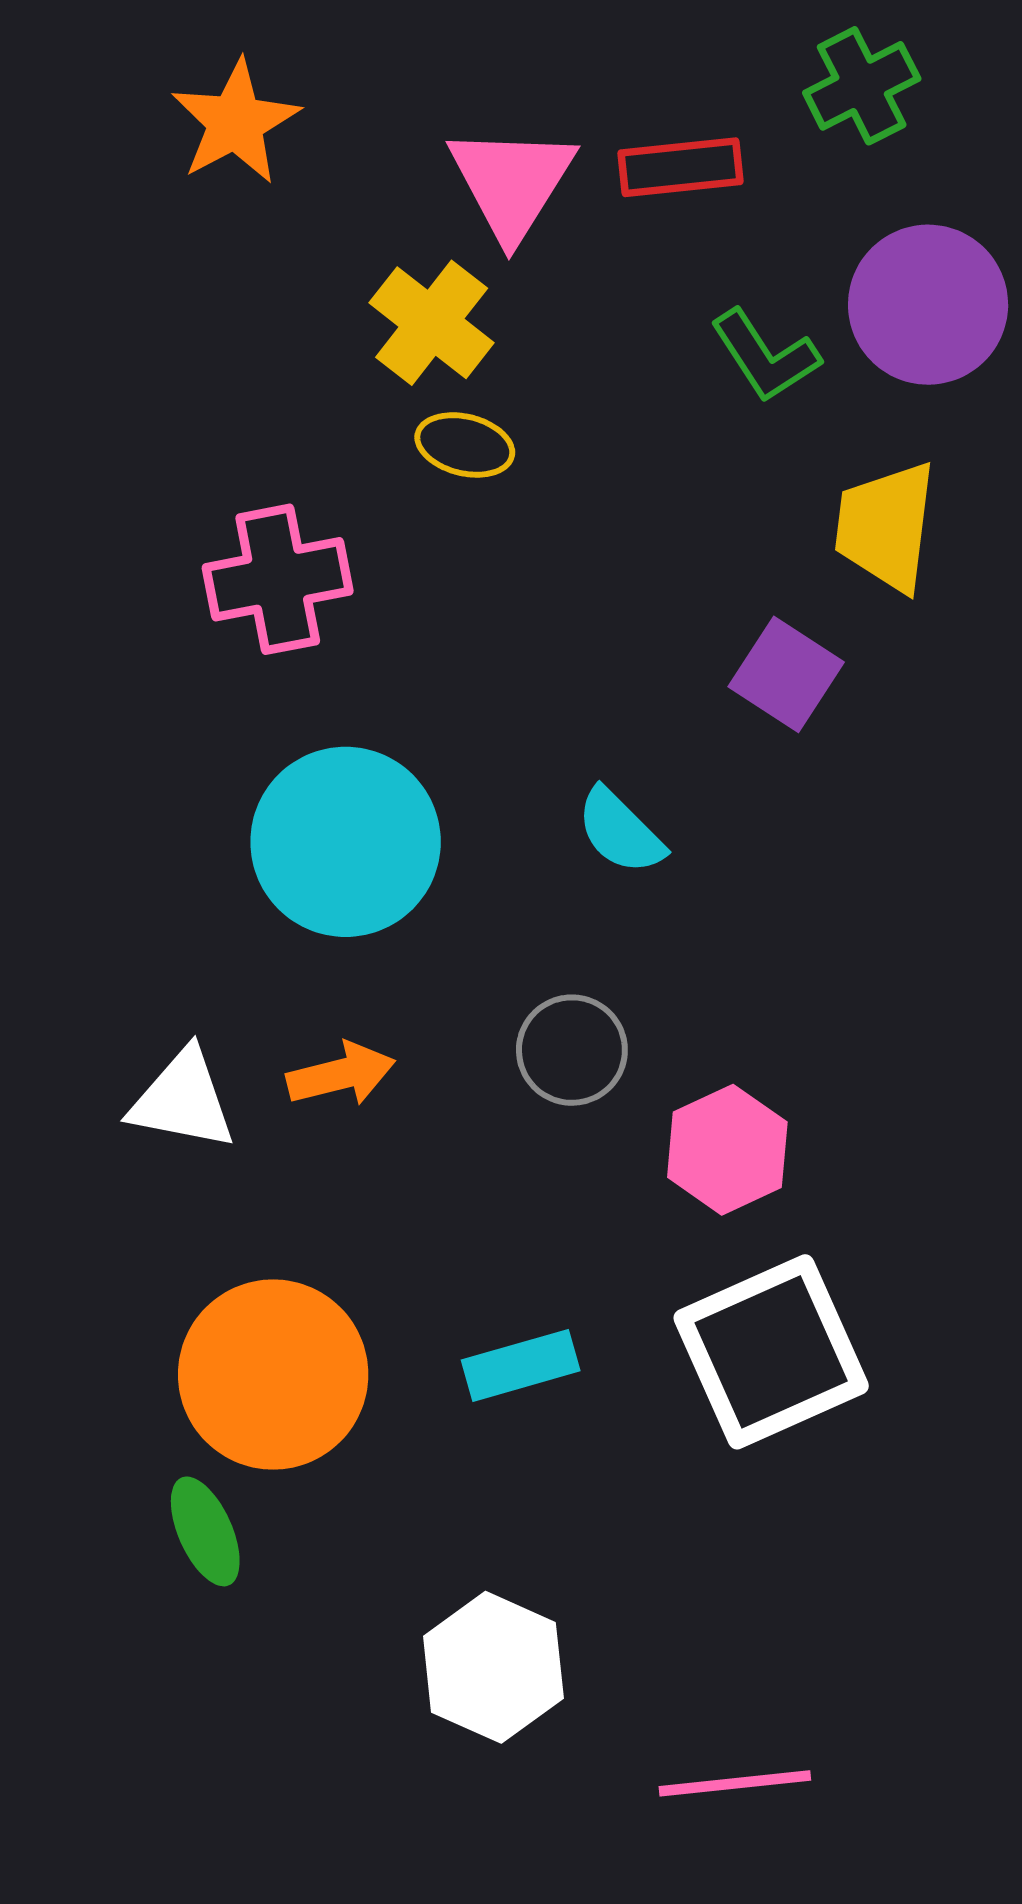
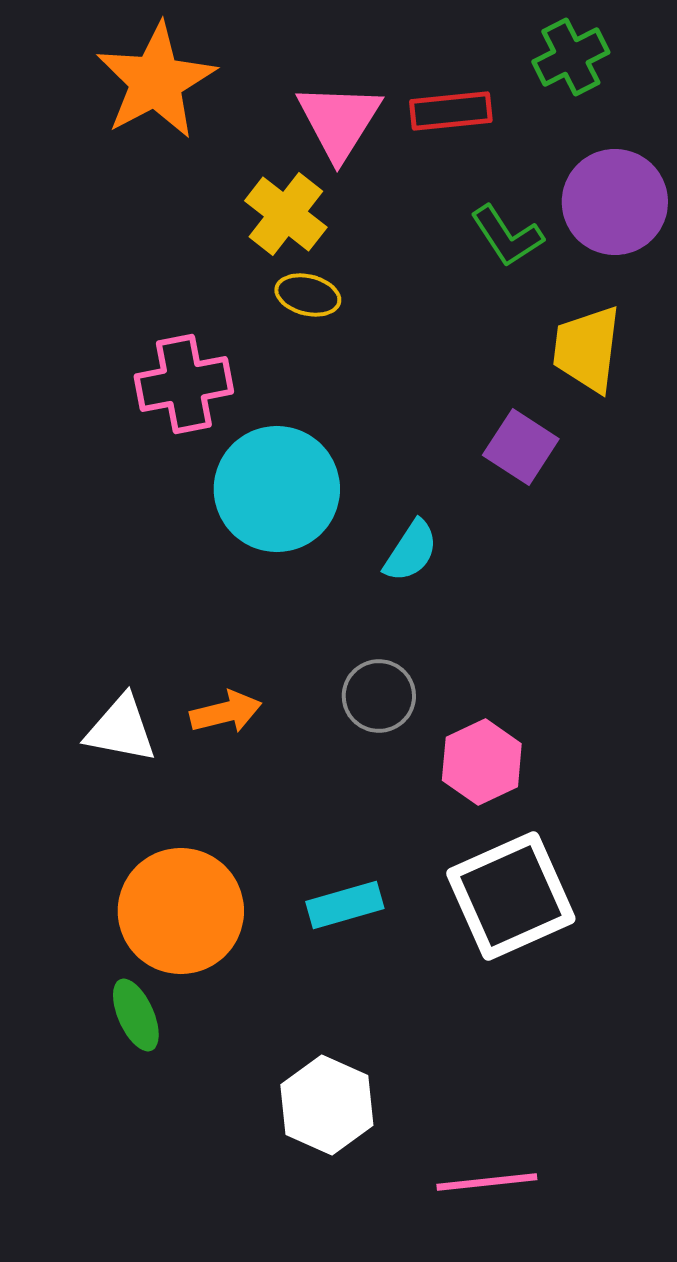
orange star: (235, 122) -> (156, 81), size x1.4
cyan semicircle: (620, 831) -> (411, 551), turned -102
cyan circle: (346, 842) -> (277, 489), moved

